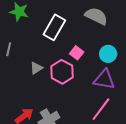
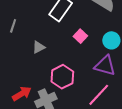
pink hexagon: (62, 72) -> (62, 77), moved

